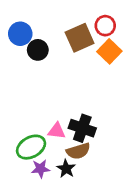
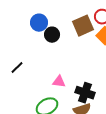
pink triangle: (57, 131) -> (59, 82), moved

